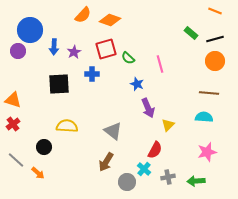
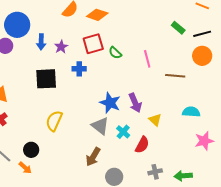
blue star: (137, 84) -> (110, 103), moved, size x1.5
brown line: (209, 93) -> (175, 76), moved
yellow triangle: (168, 125) -> (155, 120), turned -32
yellow semicircle: (67, 126) -> (54, 121), turned -70
black circle: (44, 147) -> (31, 150), moved
pink star: (207, 152) -> (204, 141), moved
cyan cross: (144, 169) -> (123, 132), moved

